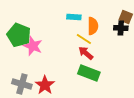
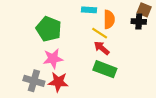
green pentagon: (19, 35) -> (49, 29), moved
pink star: (33, 46) -> (53, 59), moved, turned -30
red star: (45, 85) -> (58, 82), turned -30

